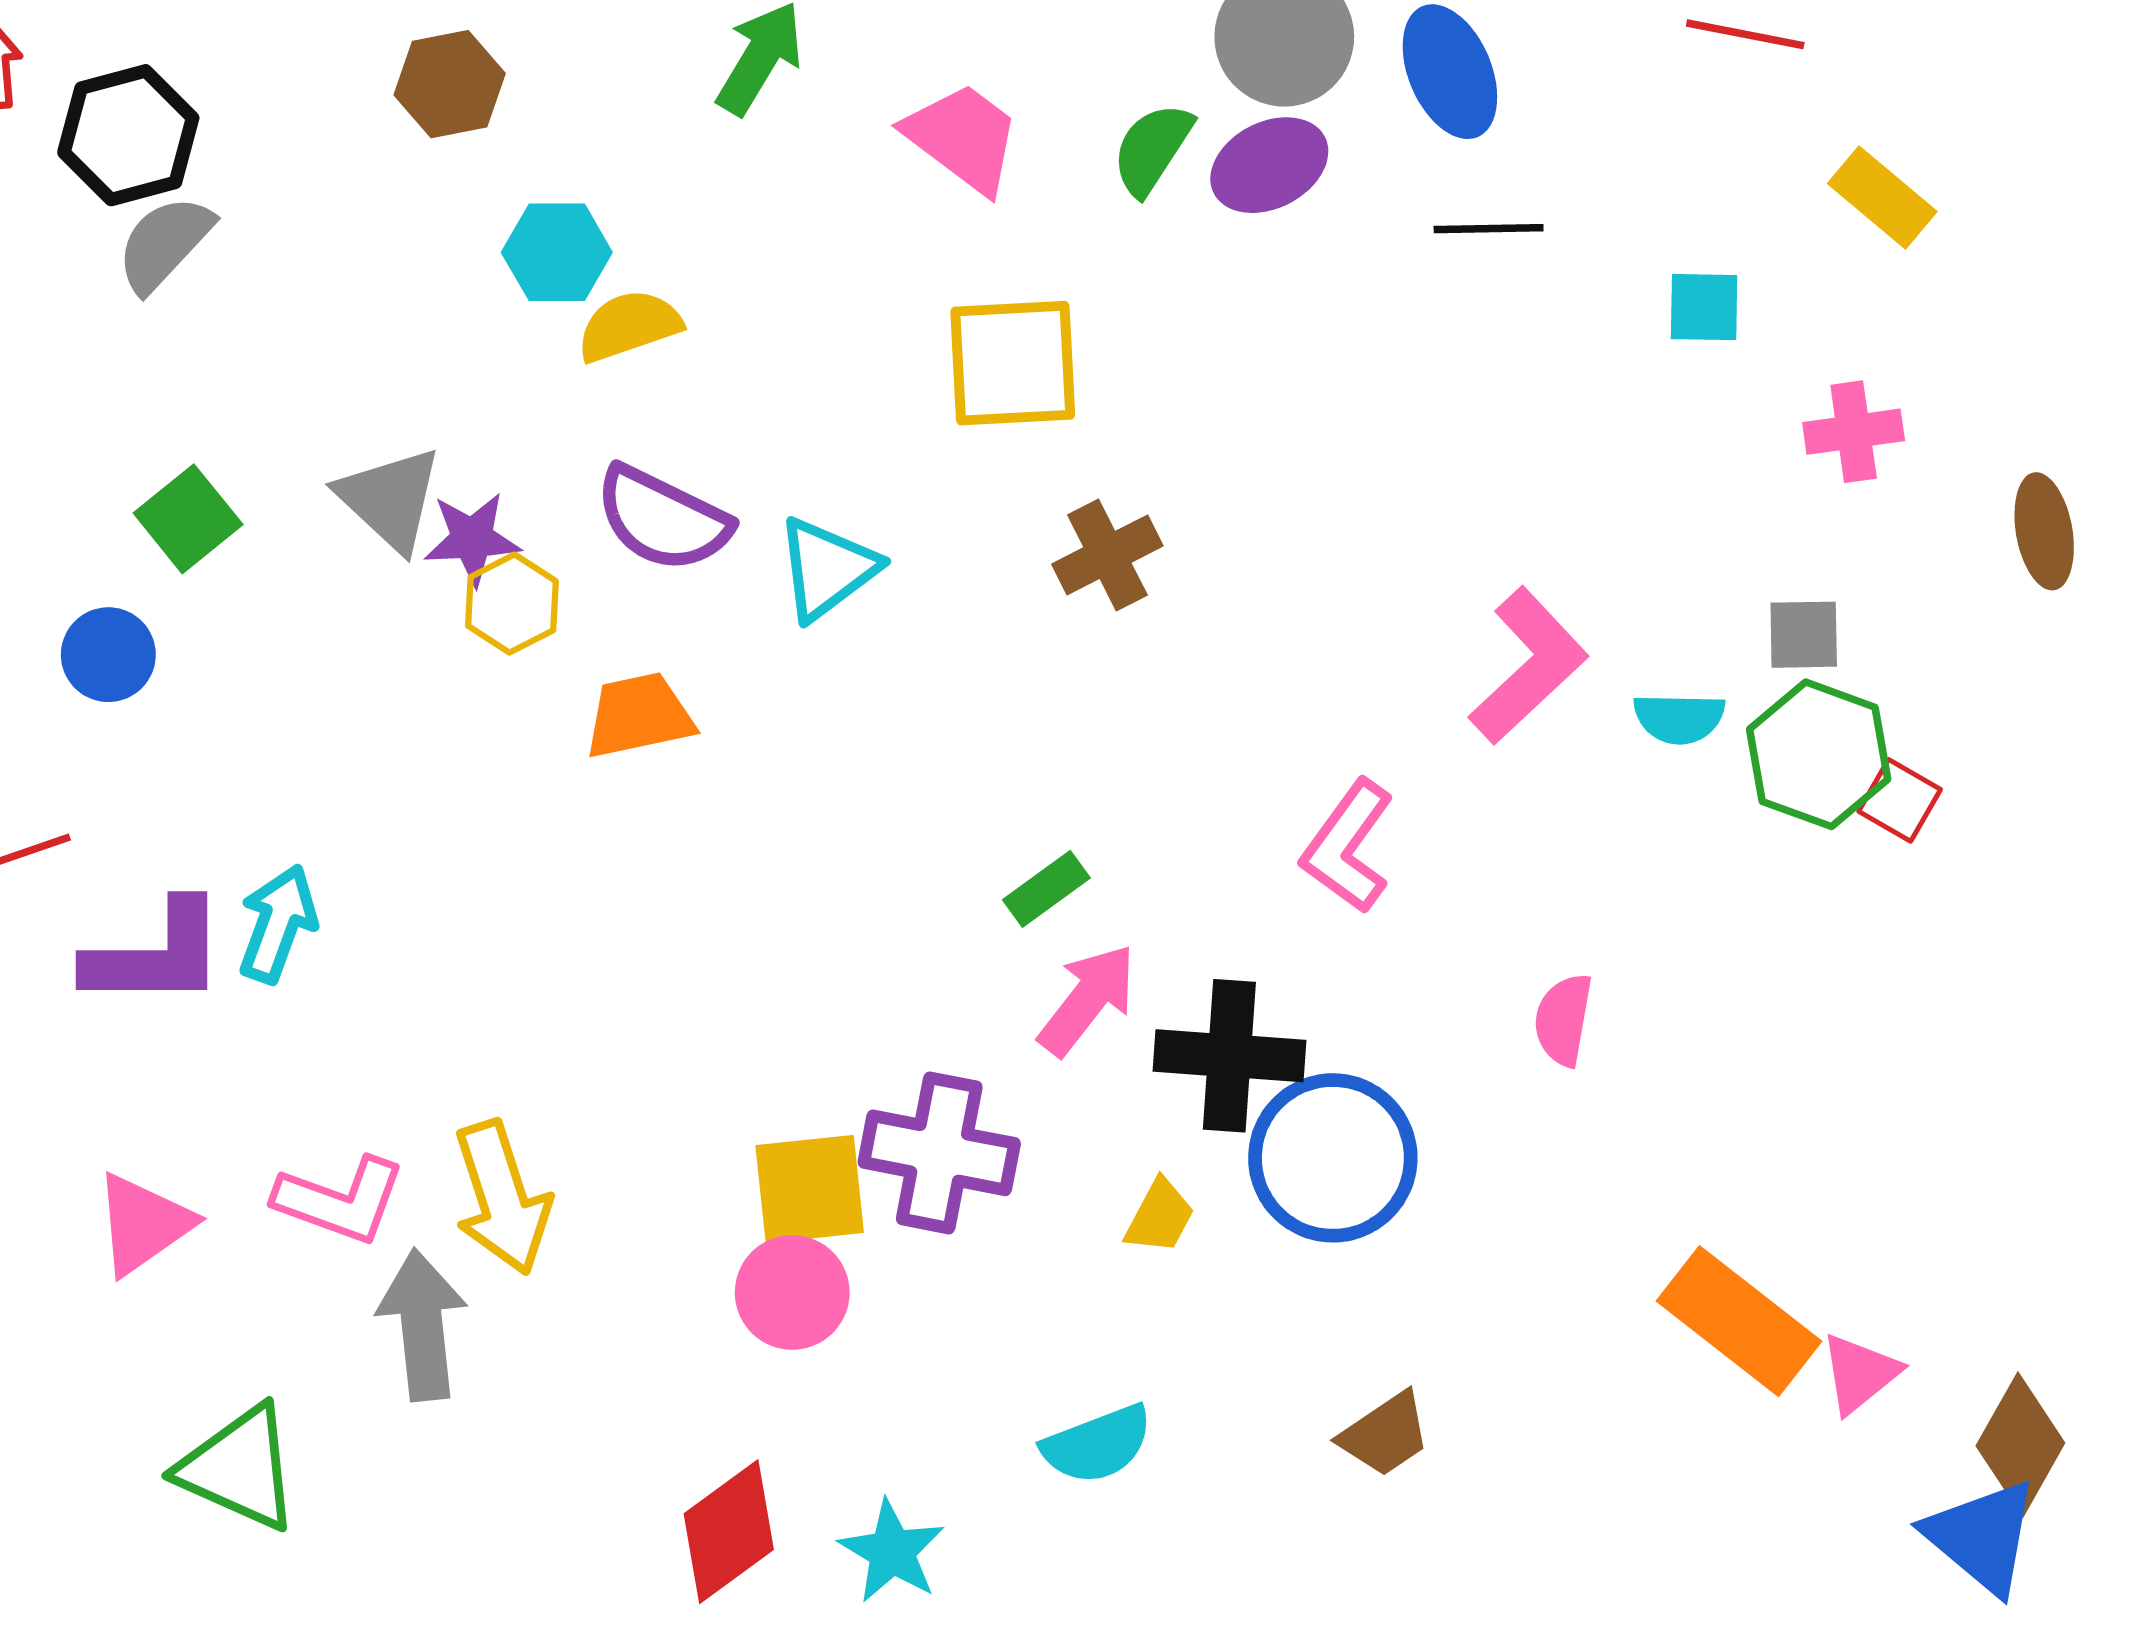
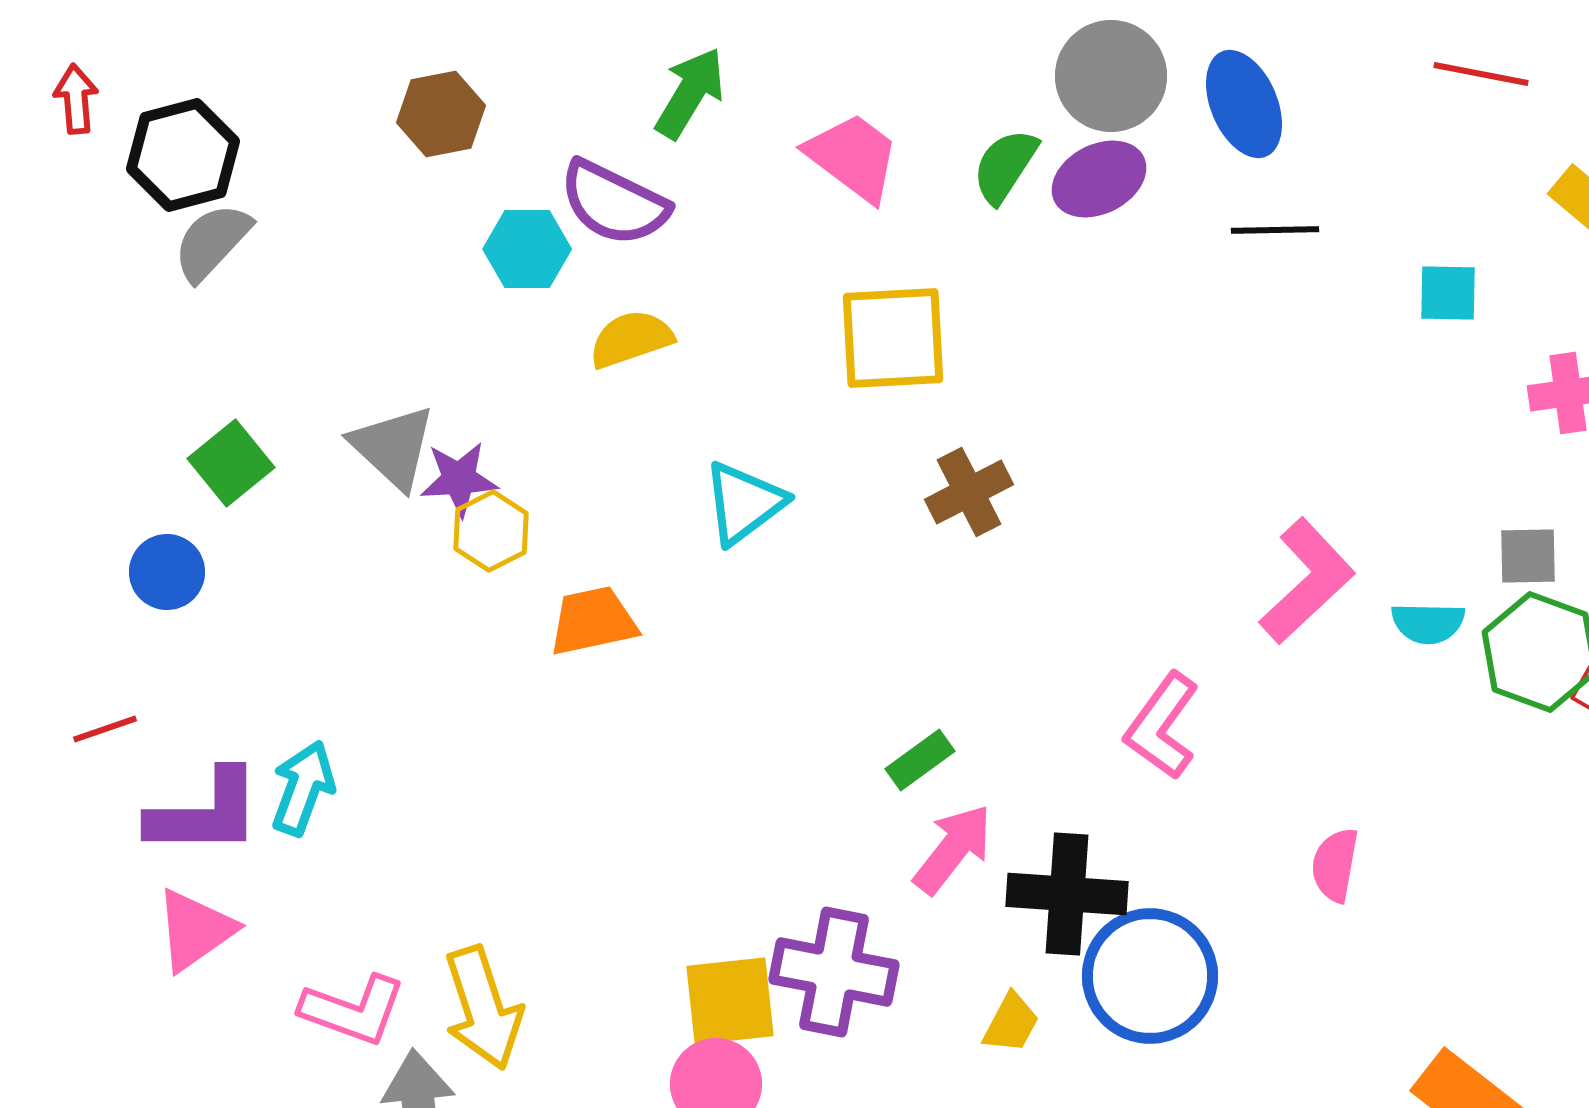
yellow semicircle: (629, 326) -> (631, 339), moved
purple semicircle: (663, 519) -> (614, 203), moved
pink triangle: (143, 1224) -> (195, 930), moved

